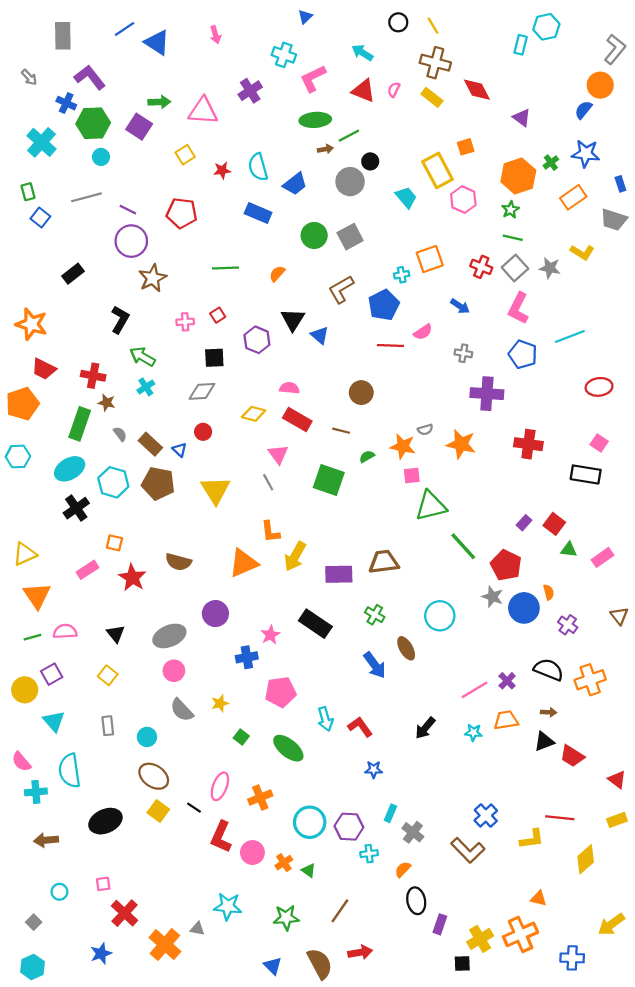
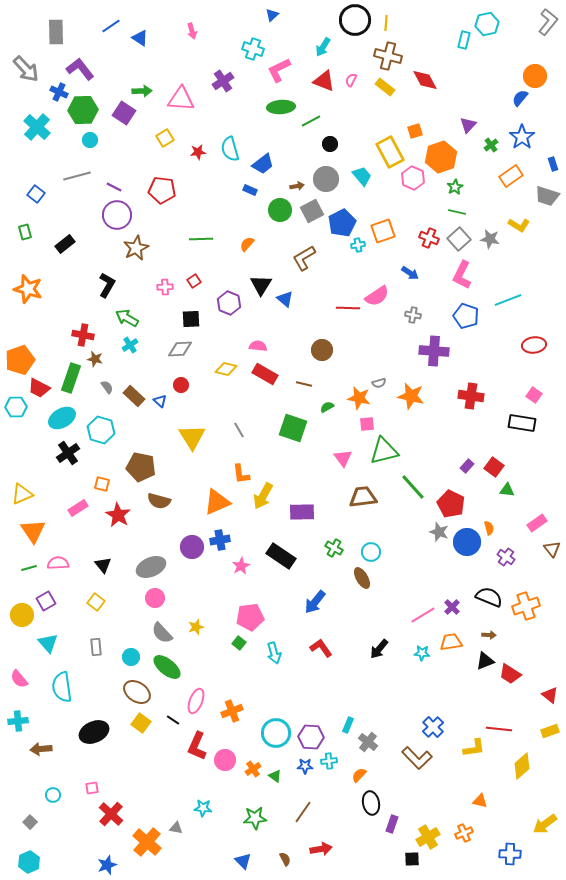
black circle: (398, 22) -> (355, 20), size x1.8
yellow line: (433, 26) -> (386, 23), turned 35
blue triangle: (157, 42) -> (140, 38), size x0.7
gray L-shape: (615, 49) -> (548, 22), moved
cyan arrow: (362, 53) -> (323, 47), turned -90
gray arrow: (29, 77) -> (26, 69), size x1.8
purple triangle: (522, 118) -> (468, 125), moved, turned 36
brown arrow: (325, 149) -> (297, 186), moved
blue star: (586, 154) -> (522, 137), turned 30
orange hexagon: (518, 176) -> (441, 157), moved
gray circle: (350, 182) -> (326, 179), moved
green rectangle: (28, 192) -> (25, 232), moved
blue rectangle: (258, 213) -> (250, 190), moved, size x0.6
blue pentagon: (384, 305) -> (342, 223), moved
pink semicircle: (423, 332) -> (377, 296), size x1.4
red trapezoid: (44, 369) -> (39, 388), moved
pink triangle: (278, 454) -> (343, 458), moved
brown pentagon: (158, 483) -> (141, 467), moved
pink rectangle: (602, 557) -> (537, 523), moved
brown trapezoid: (384, 562) -> (363, 497), moved
cyan circle: (440, 616) -> (371, 552), moved, size x0.7
blue cross: (247, 657) -> (220, 540), moved
blue arrow: (375, 665) -> (315, 602), moved, turned 75
cyan arrow: (325, 719) -> (274, 653), moved
green square: (241, 737) -> (239, 643), moved
green ellipse: (288, 748) -> (167, 667), moved
blue star: (374, 769) -> (305, 766), moved
cyan cross: (36, 792) -> (18, 721), moved
cyan star: (228, 906) -> (203, 808), size x0.7
orange cross: (521, 934) -> (464, 833), size x0.6
blue star: (101, 953) -> (107, 865), moved
brown semicircle: (320, 964) -> (285, 859), size x0.5

